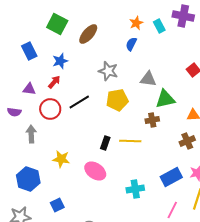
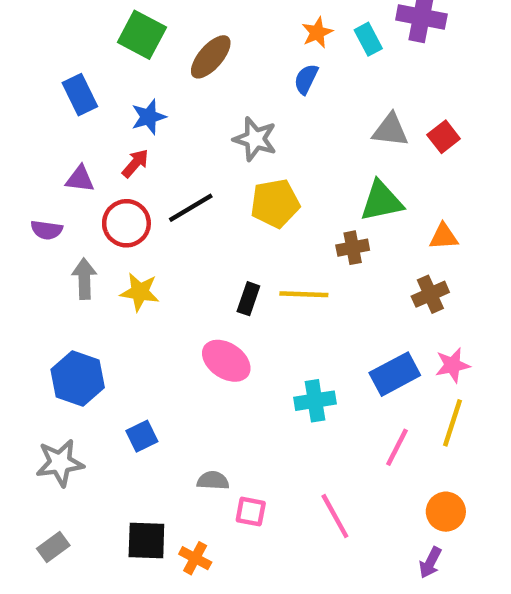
gray triangle: (148, 79) -> (390, 130), moved
yellow star: (61, 159) -> (140, 292), moved

